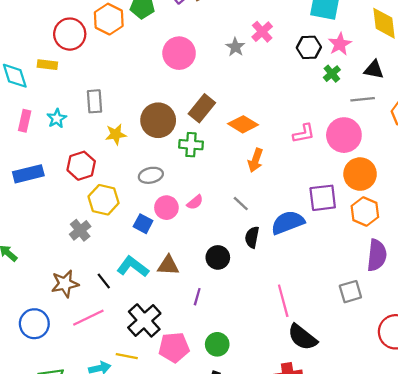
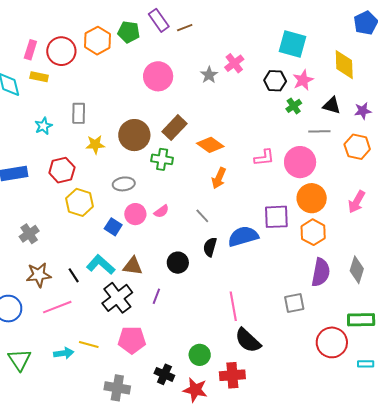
pink rectangle: (25, 121) -> (30, 50), moved
gray cross: (80, 230) -> (29, 234), moved
black cross: (144, 320) -> (117, 298), moved
green circle: (217, 344) -> (200, 355), moved

